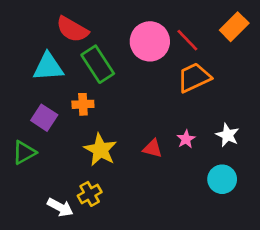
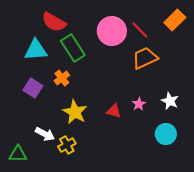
orange cross: (83, 104) -> (62, 78), turned -35
green triangle: (24, 152) -> (18, 154), moved, turned 30
white arrow: (60, 207) -> (45, 134), moved

